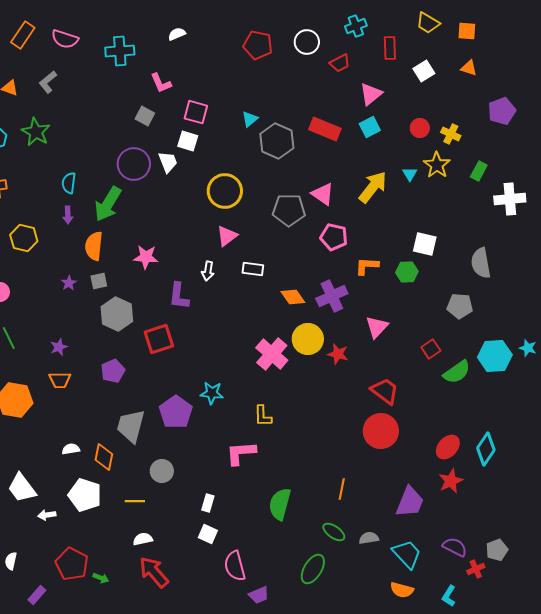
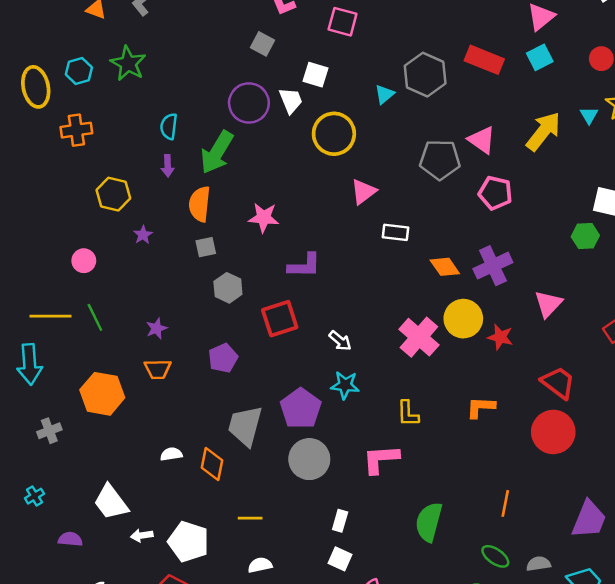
pink square: (196, 112) -> (343, 22), moved
cyan triangle: (250, 119) -> (384, 94), moved
yellow circle: (225, 191) -> (334, 134), moved
orange L-shape: (367, 266) -> (481, 407), moved
white arrow: (208, 271) -> (340, 341), moved, turned -60
purple star: (69, 283) -> (143, 235), moved
purple L-shape: (179, 296) -> (304, 266), turned -96
gray hexagon: (117, 314) -> (228, 288), size x0.7
gray circle: (162, 471) -> (309, 459), moved, size x1.4
white pentagon: (85, 495) -> (189, 542), moved

